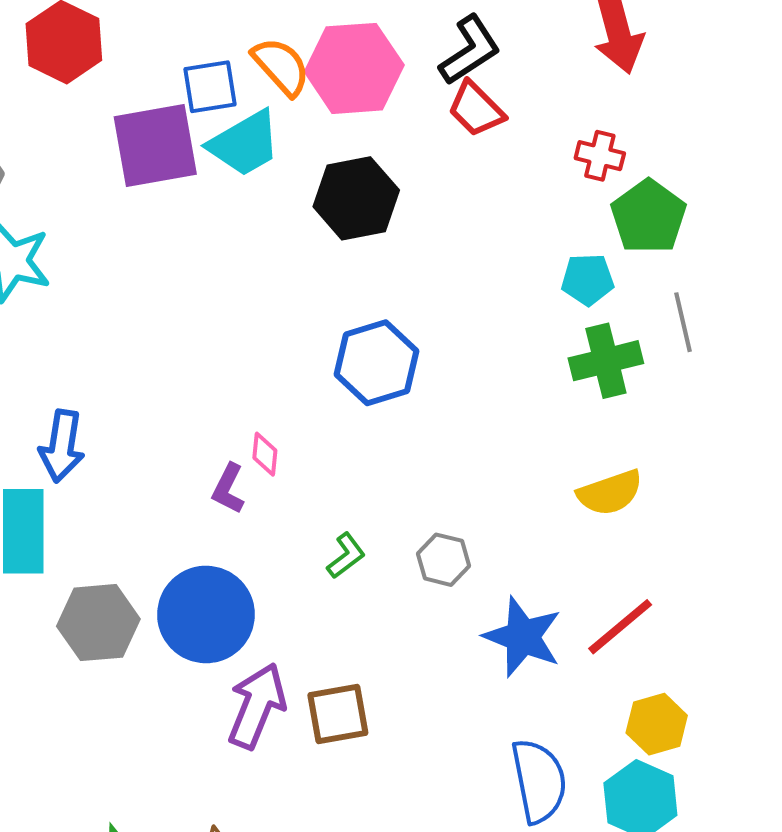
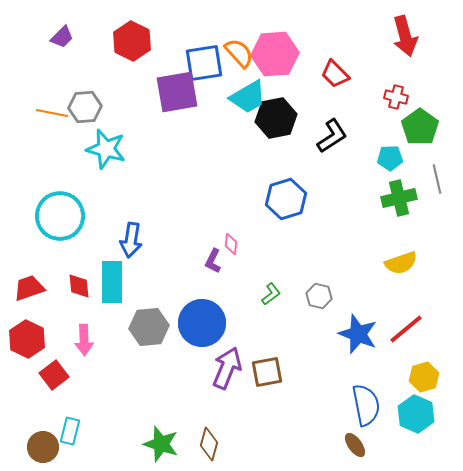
black L-shape: (470, 50) -> (332, 136), moved
blue square: (210, 87) -> (204, 63), size x1.4
cyan trapezoid: (245, 144) -> (248, 97), moved

